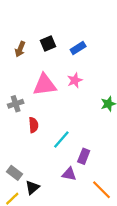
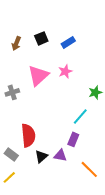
pink triangle: (45, 85) -> (38, 75), turned -35
red semicircle: (33, 125) -> (28, 135), moved, size x1.6
cyan line: (61, 139) -> (80, 116), moved
black triangle: (32, 187) -> (41, 156), moved

